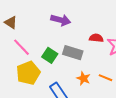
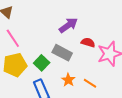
purple arrow: (61, 20) -> (68, 25), moved, turned -60
green square: (50, 55) -> (42, 63), moved

